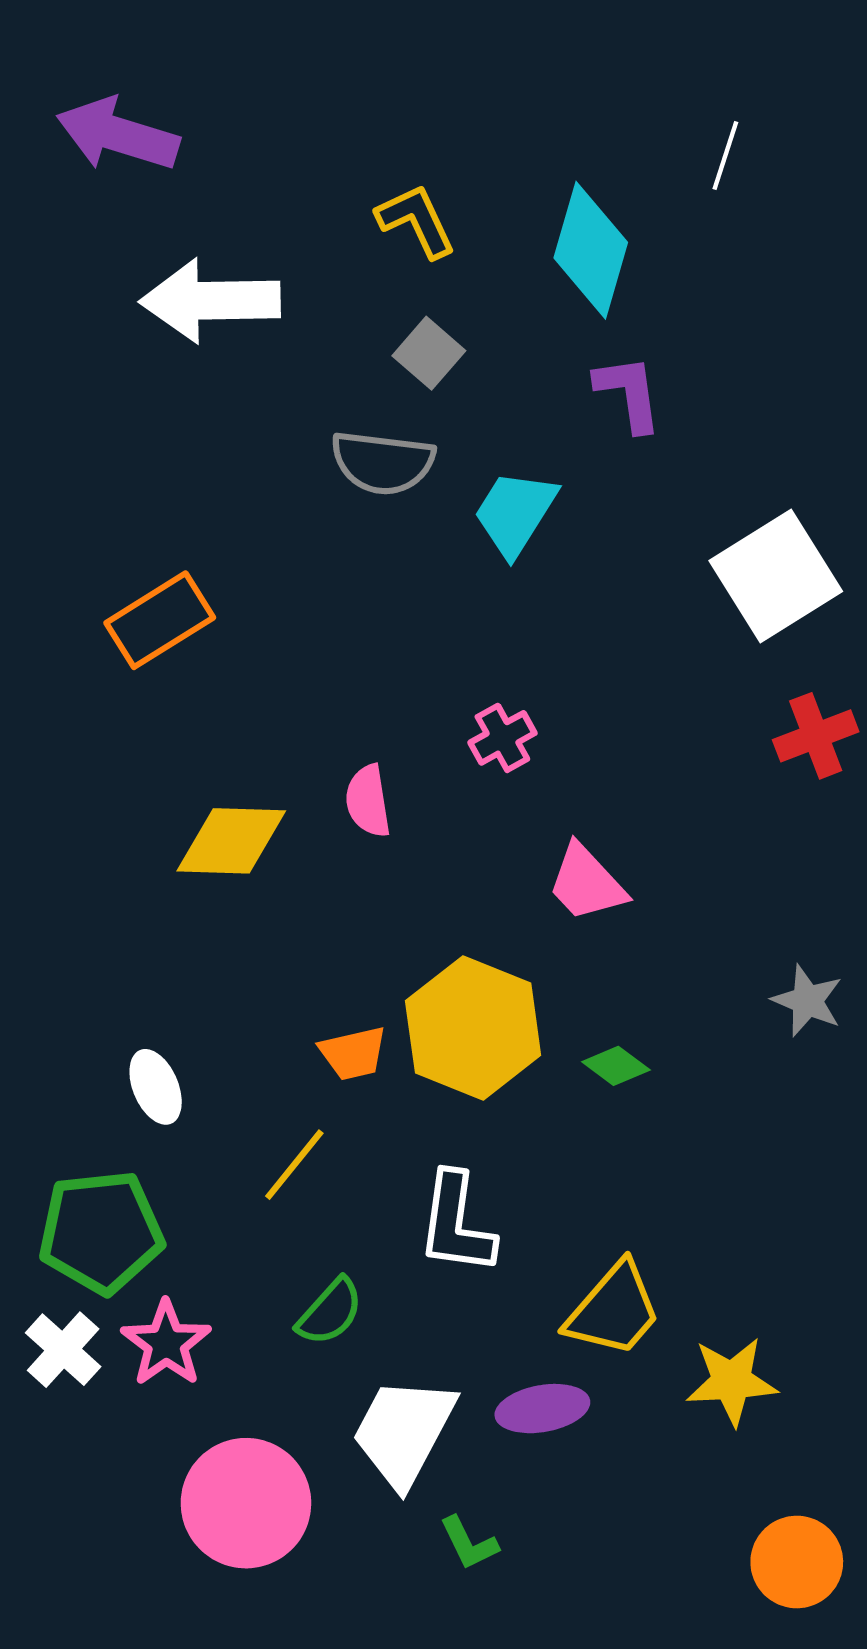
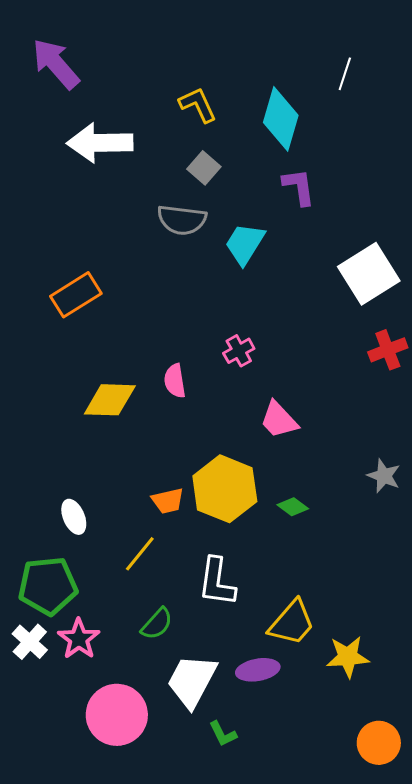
purple arrow: (118, 135) -> (56, 64), turned 32

